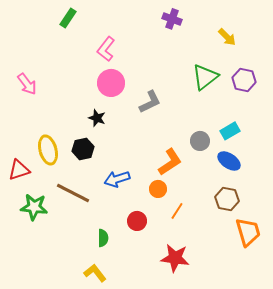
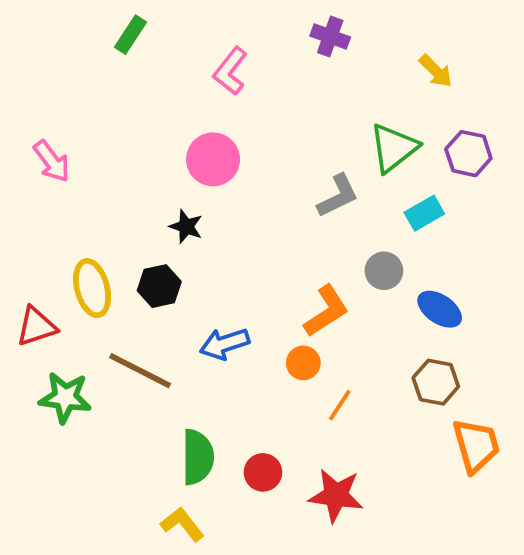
pink L-shape: (106, 49) -> (230, 71), moved
gray L-shape: (150, 102) -> (338, 196), moved
cyan rectangle: (230, 131) -> (424, 213), moved
red circle: (137, 221) -> (263, 472), moved
green semicircle: (103, 238) -> (198, 457), size x1.6

